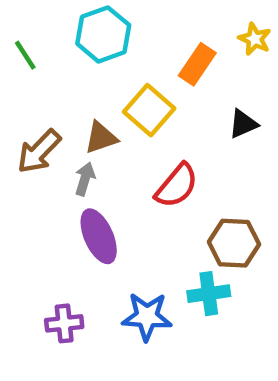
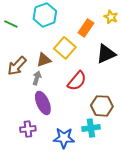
green line: (25, 55) -> (11, 24), turned -32
black triangle: (243, 124) -> (106, 54), size x1.5
purple cross: (64, 323) -> (28, 129), moved

